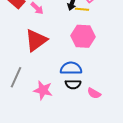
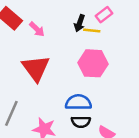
red triangle: (36, 40) -> (36, 68), turned -30

